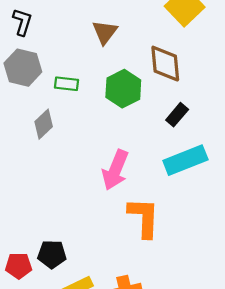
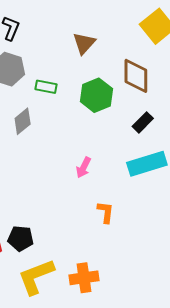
pink arrow: (115, 170) -> (84, 168), size x0.6
orange L-shape: (144, 217) -> (106, 212), size x0.6

